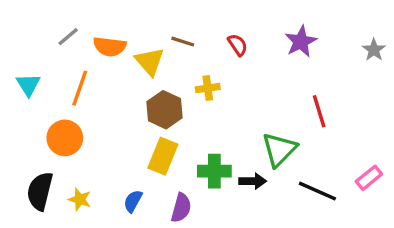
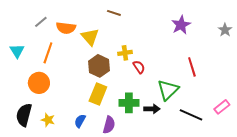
brown line: (183, 42) -> (114, 13), moved
red semicircle: (238, 45) -> (139, 67), moved

